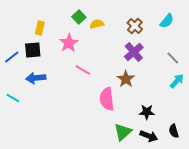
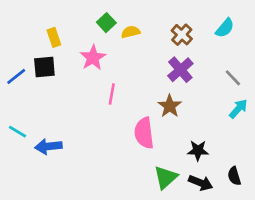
yellow rectangle: (40, 28) -> (54, 37), turned -32
pink line: (83, 70) -> (112, 94), turned 70
blue arrow: (36, 78) -> (48, 146), moved

